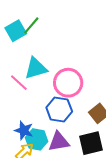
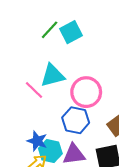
cyan square: (16, 31) -> (71, 32), moved

